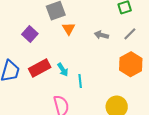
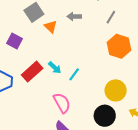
gray arrow: (101, 35) -> (74, 16), moved
cyan line: (80, 81) -> (74, 74), turned 56

